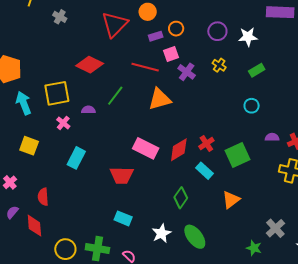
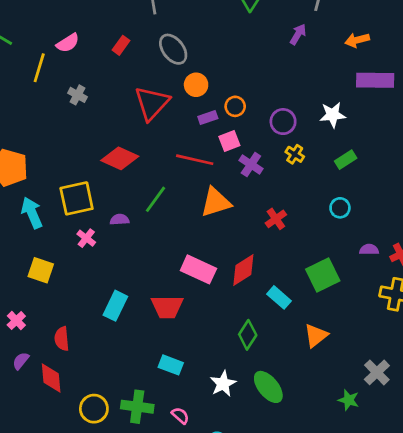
purple circle: (217, 31) -> (283, 122), moved
red cross: (206, 143) -> (276, 219), moved
cyan rectangle: (76, 158) -> (115, 306), moved

